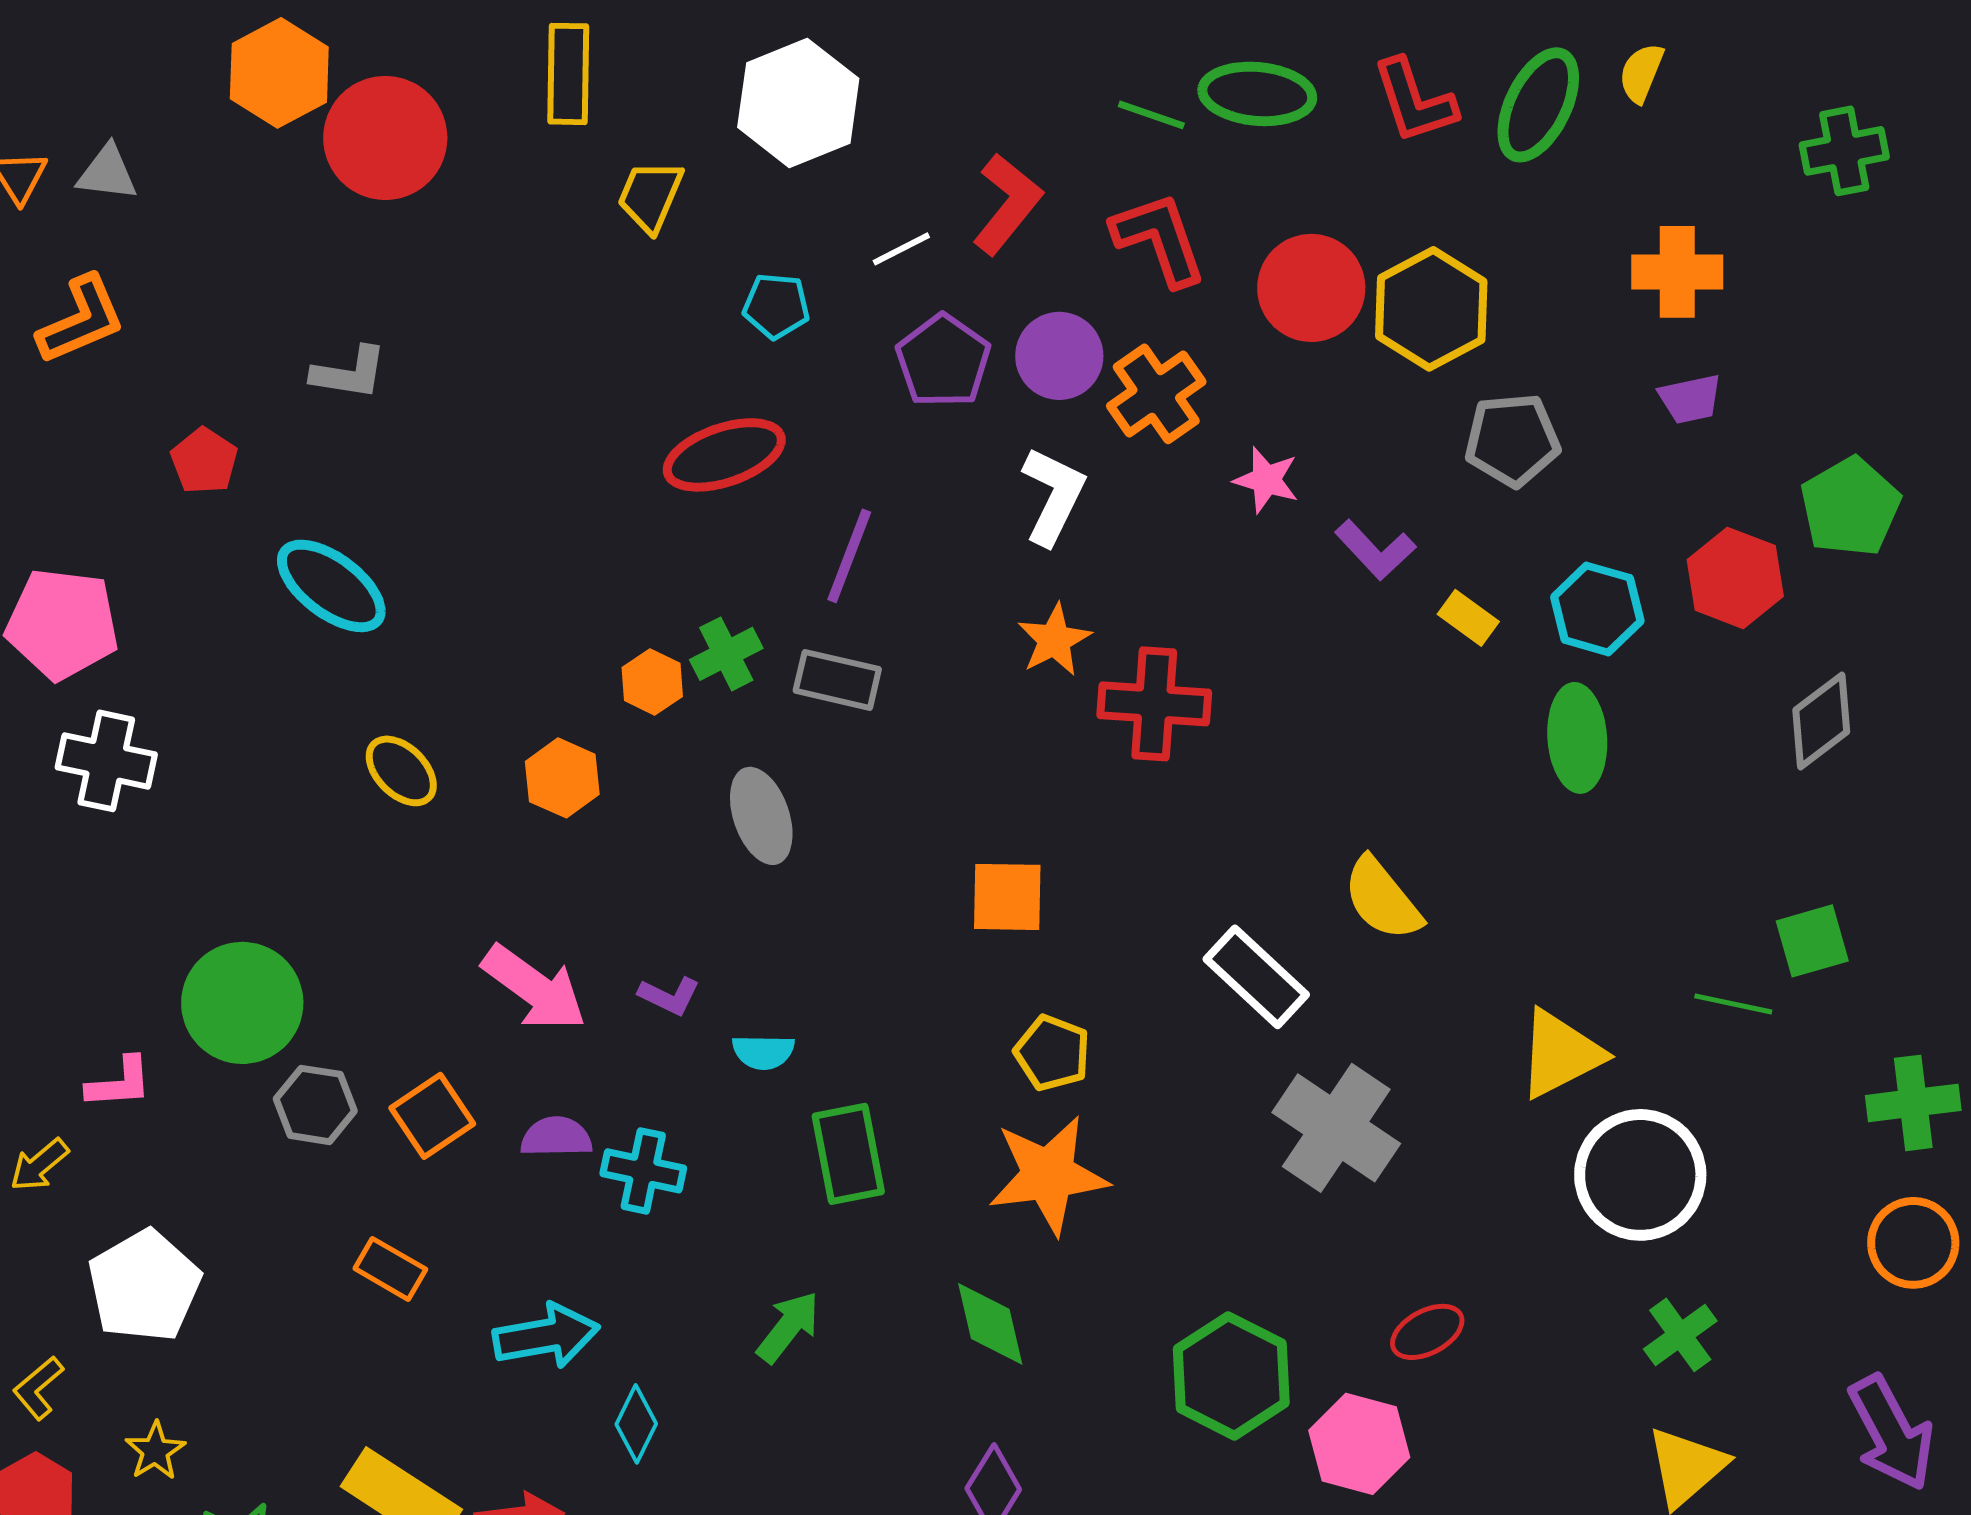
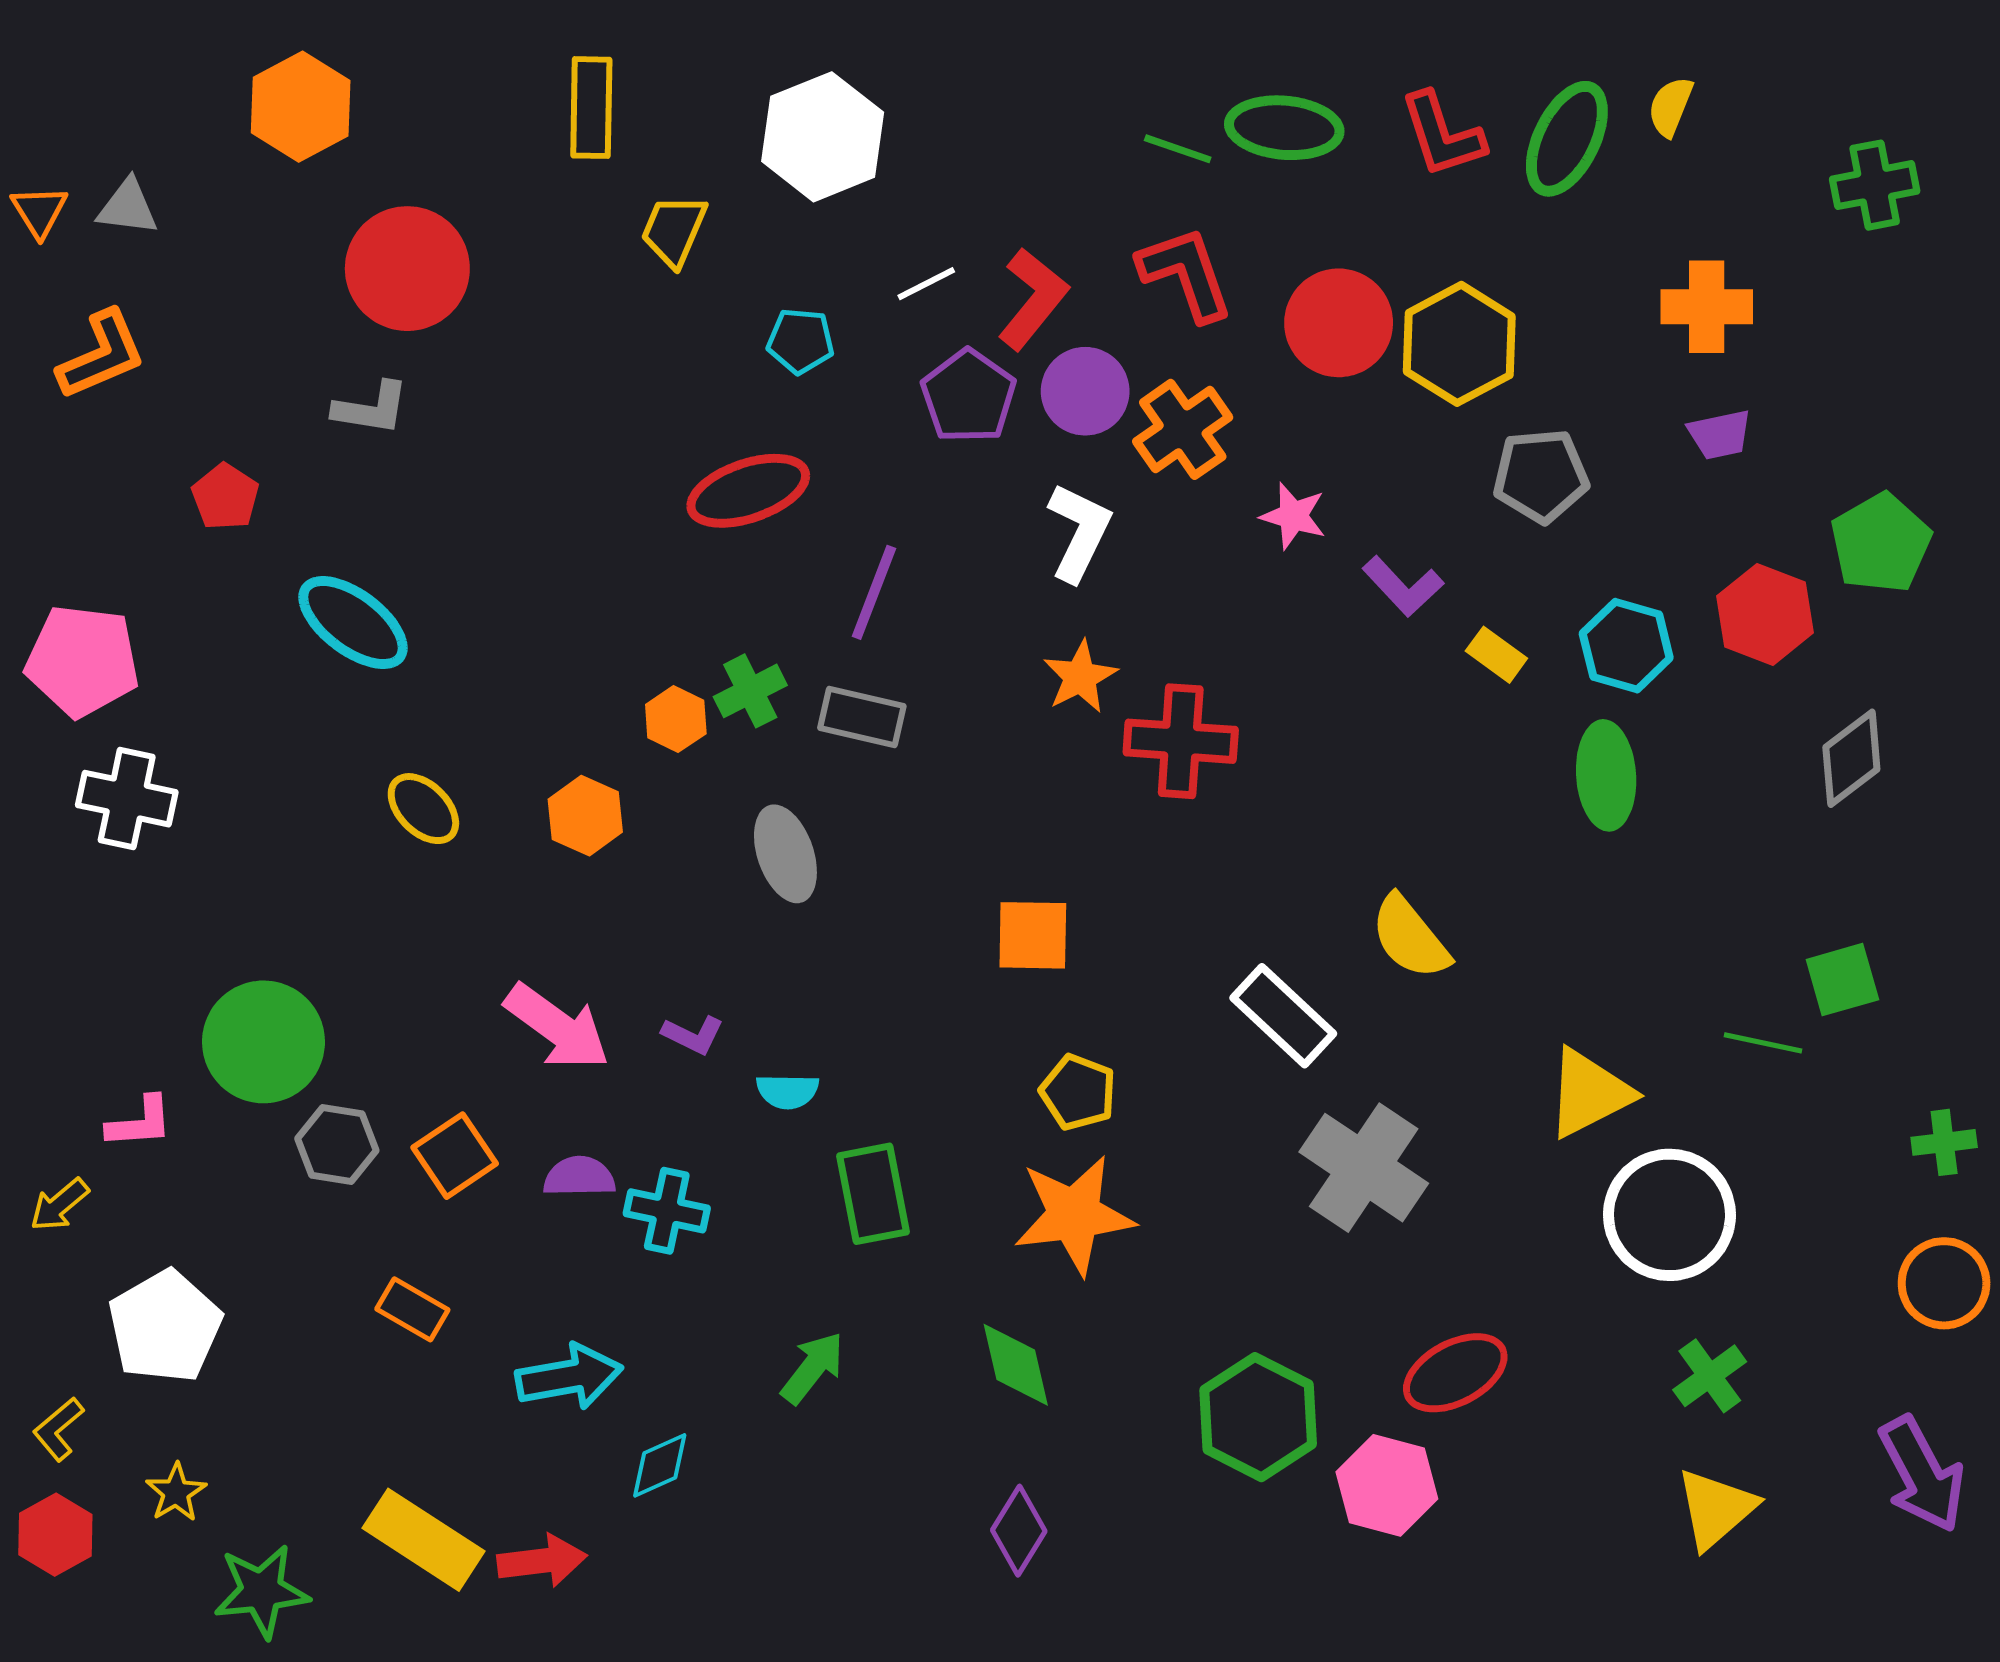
red circle: (385, 138) -> (407, 269), moved
red L-shape: (1007, 204) -> (1033, 299), moved
green cross: (1913, 1103) -> (1944, 1142), size x0.7
red ellipse: (1427, 1332) -> (1455, 1373), size x1.4
cyan diamond: (636, 1424) -> (660, 1465), turned 40

